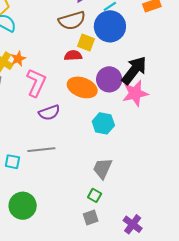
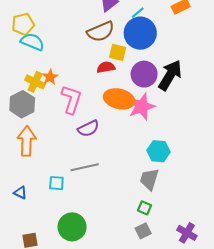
purple circle: (109, 79) -> (144, 74), moved
pink star: (135, 93) -> (142, 107), moved
cyan hexagon: (103, 123) -> (158, 151), moved

